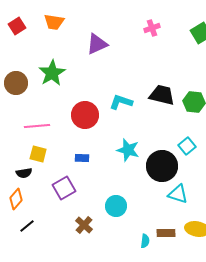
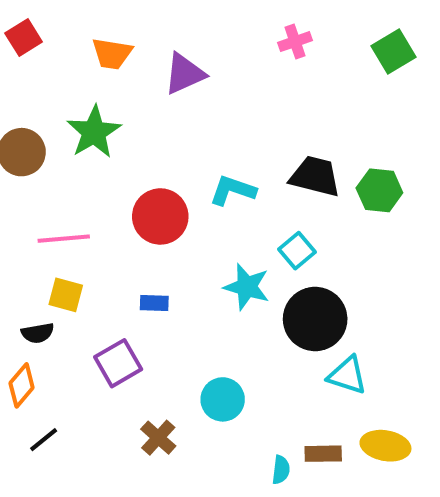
orange trapezoid: (54, 22) -> (112, 54), moved
cyan square: (187, 146) -> (297, 251), moved

